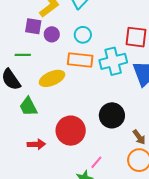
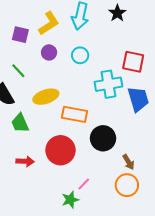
purple square: (33, 26) -> (20, 35), moved
green line: (23, 55) -> (18, 71), turned 42
orange rectangle: (80, 60) -> (75, 114), moved

